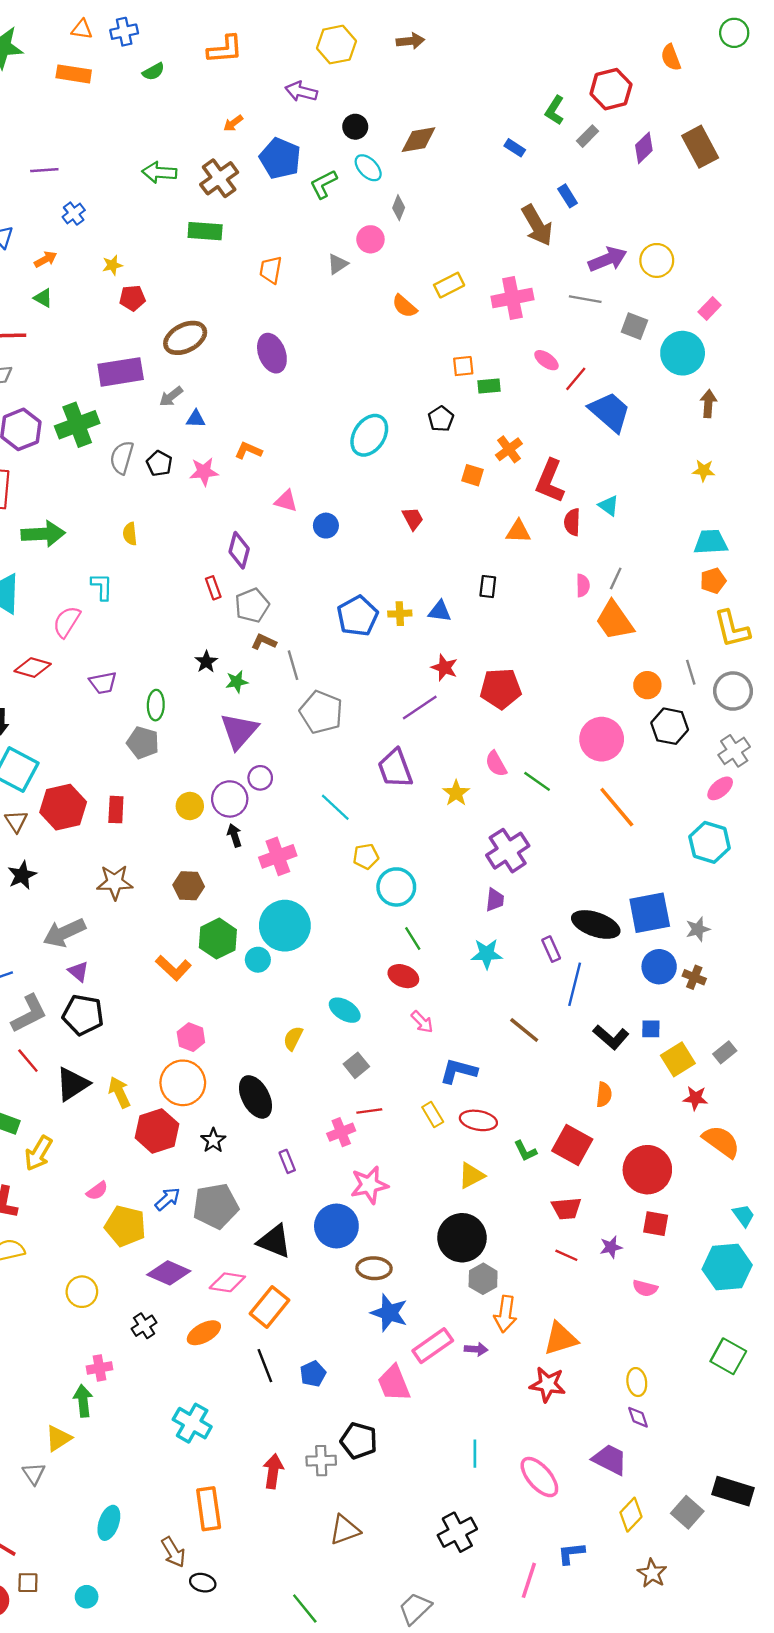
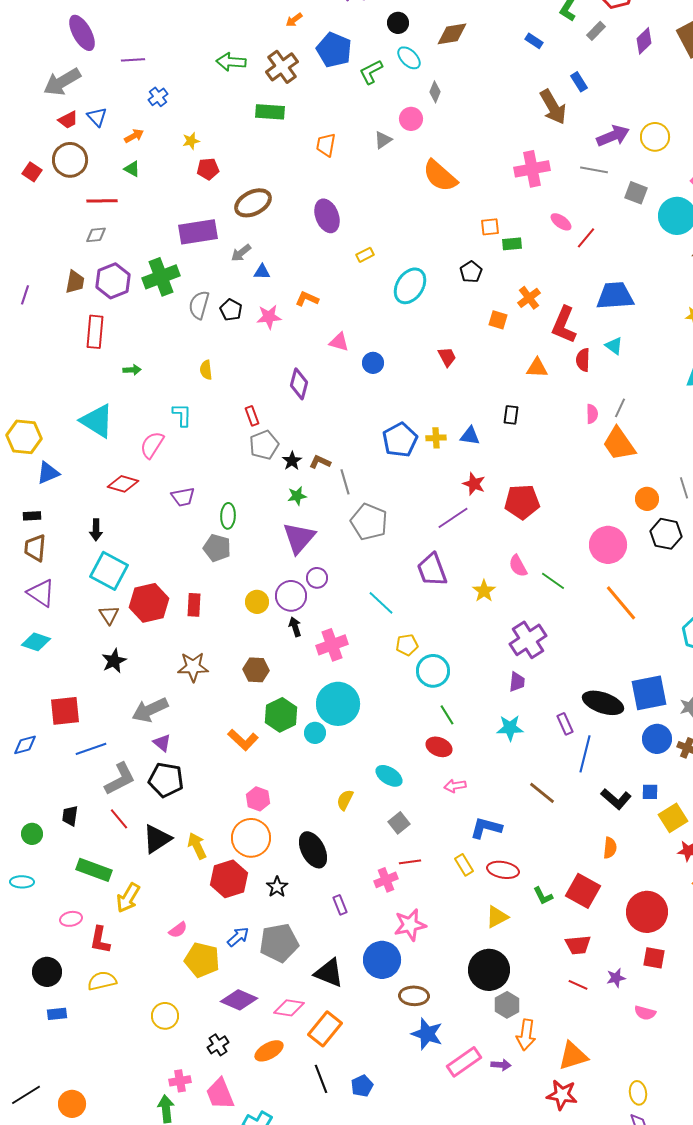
yellow rectangle: (449, 285) -> (365, 255), moved, size x0.7
orange semicircle: (405, 306) -> (440, 176), size x1.6
blue trapezoid: (610, 412) -> (615, 296), moved, turned -45
green arrow: (43, 534) -> (132, 370), size x0.5
red rectangle: (213, 588) -> (252, 416), moved
gray pentagon: (252, 605) -> (264, 445), moved
black star: (206, 662) -> (292, 461), moved
pink arrow: (422, 1022) -> (455, 786), turned 125
pink trapezoid: (394, 1383) -> (220, 1094), moved

